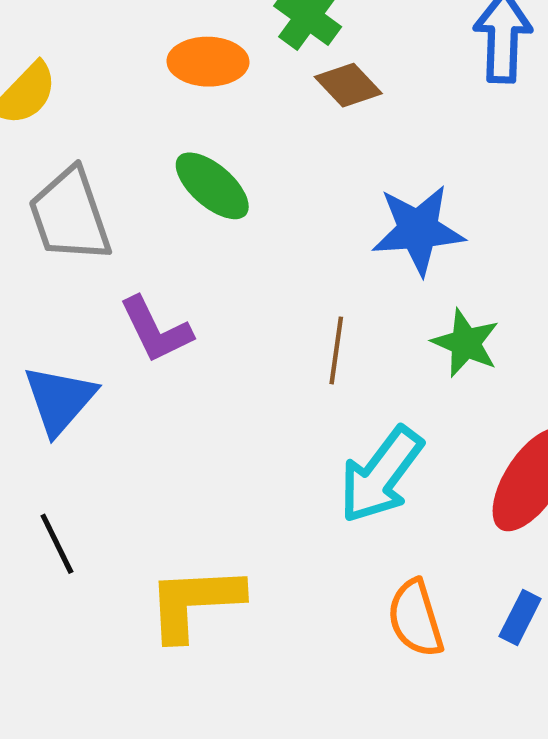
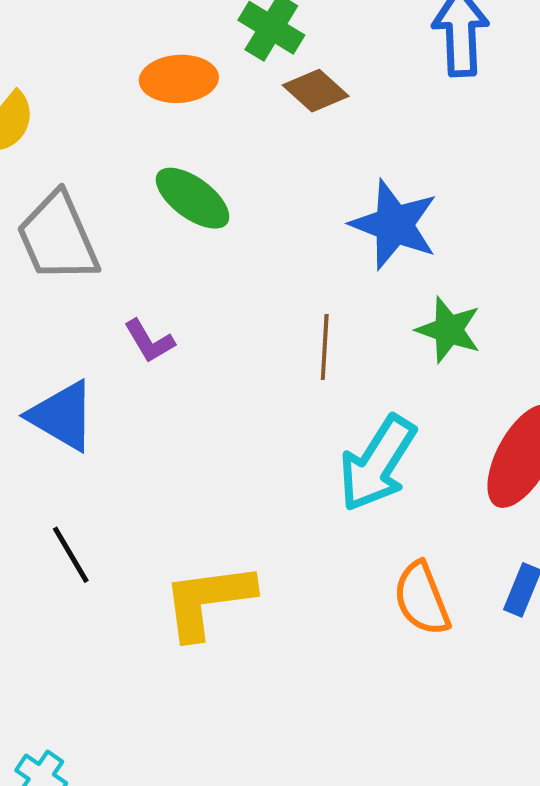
blue star: (418, 230) -> (394, 225), turned 30
purple L-shape: (156, 330) -> (149, 341), size x0.7
blue triangle: (60, 400) -> (62, 416), turned -36

